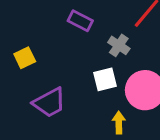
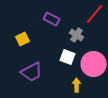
yellow square: (25, 58) -> (23, 39), moved
white square: (105, 79) -> (68, 57), turned 35

